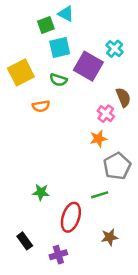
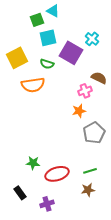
brown semicircle: (123, 97) -> (99, 78), turned -42
orange semicircle: (41, 106) -> (33, 85), size x1.6
pink cross: (106, 114) -> (85, 91), turned 32
green star: (41, 192) -> (33, 163), moved
green line: (100, 195) -> (90, 171), moved
red ellipse: (71, 217) -> (57, 174), turned 55

